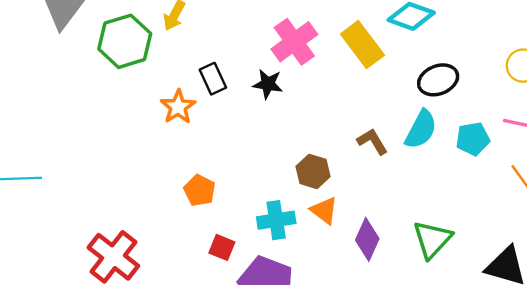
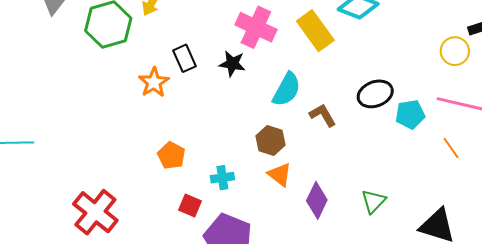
pink cross: (294, 42) -> (256, 27), turned -30
black ellipse: (438, 80) -> (375, 94), moved
cyan semicircle: (421, 129) -> (287, 89), moved
cyan cross: (276, 220) -> (222, 178), moved, size x0.7
green triangle: (432, 239) -> (374, 201), size x0.7

